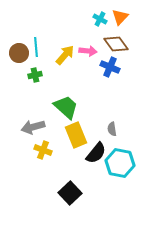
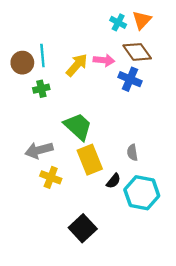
black semicircle: (96, 153) -> (113, 181), size x0.6

